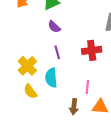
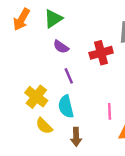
red cross: (92, 50) -> (101, 53), moved
brown arrow: (74, 107) -> (76, 137), moved

